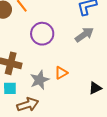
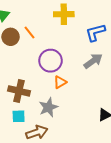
orange triangle: (61, 73) -> (60, 82), moved

